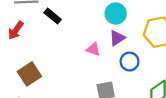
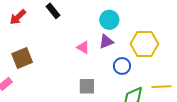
blue circle: (130, 62) -> (122, 66), moved

